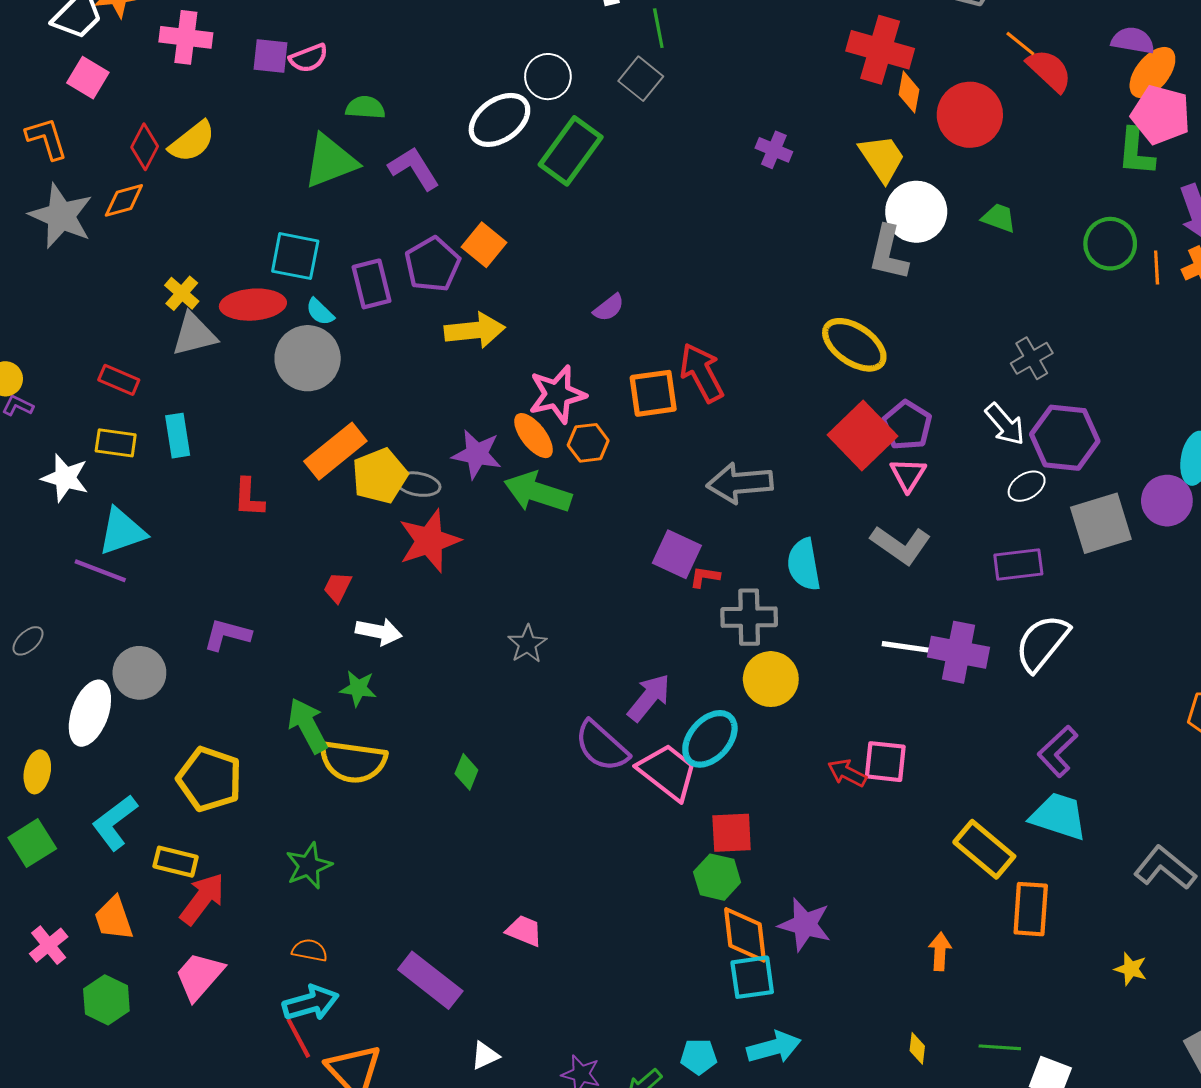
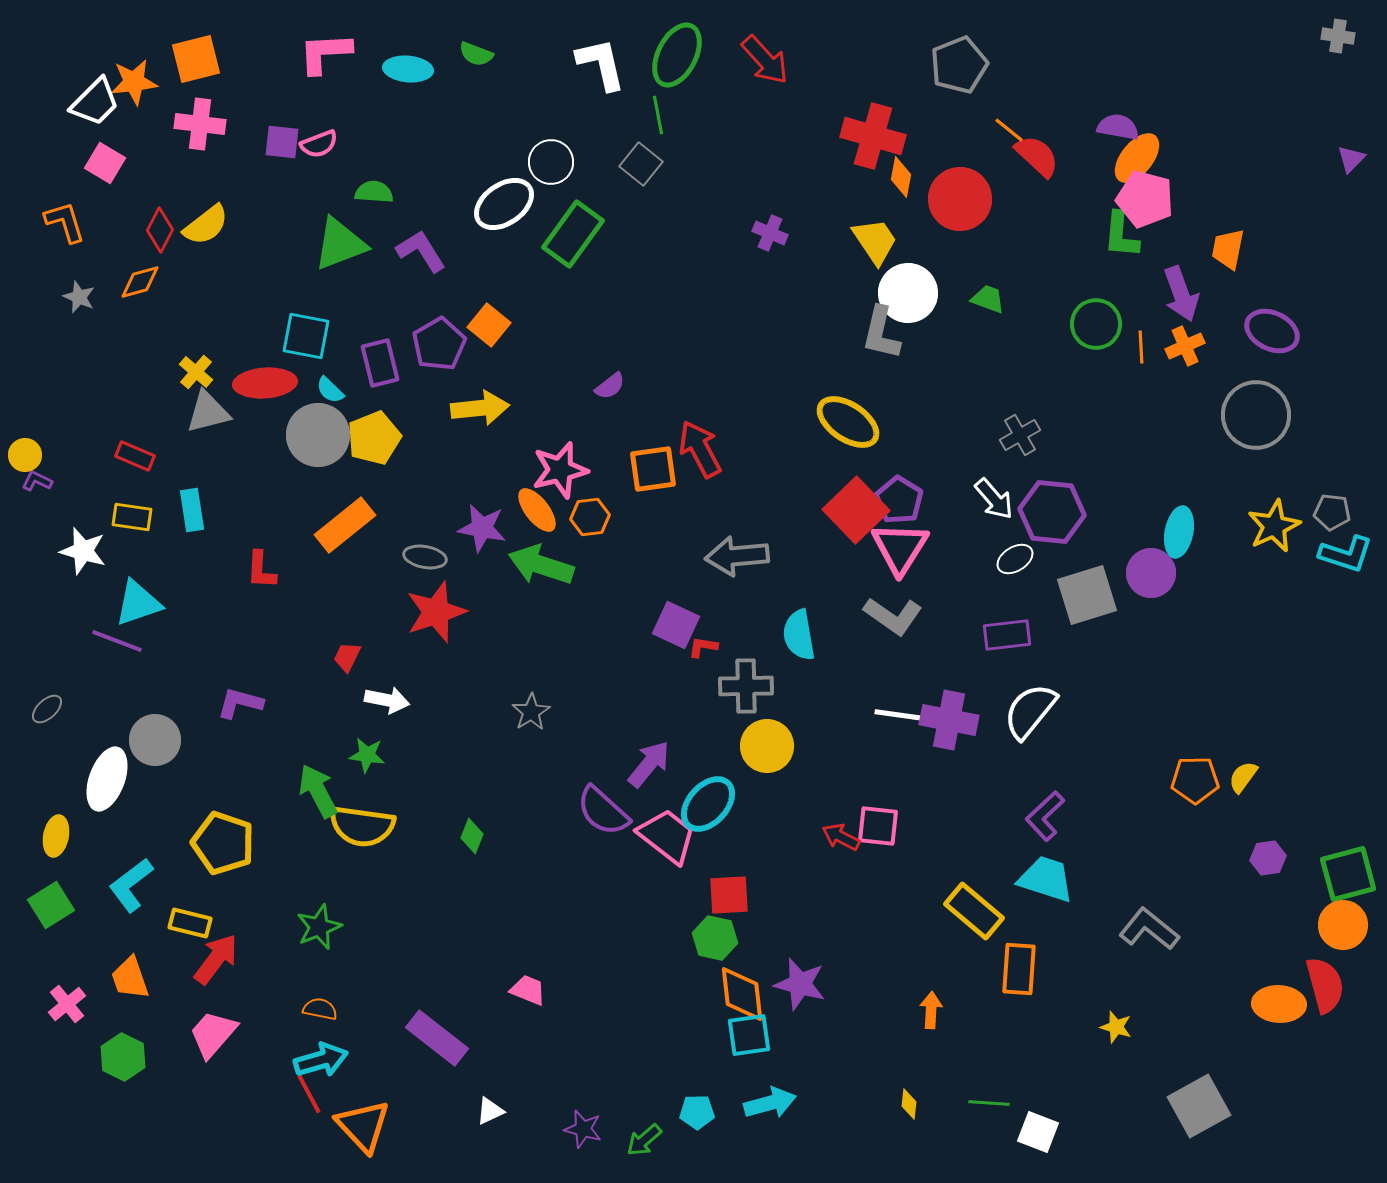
gray star: (61, 216) -> (79, 297), size x0.5
pink triangle: (908, 475) -> (900, 548), size x1.6
yellow pentagon: (380, 476) -> (374, 438), moved

